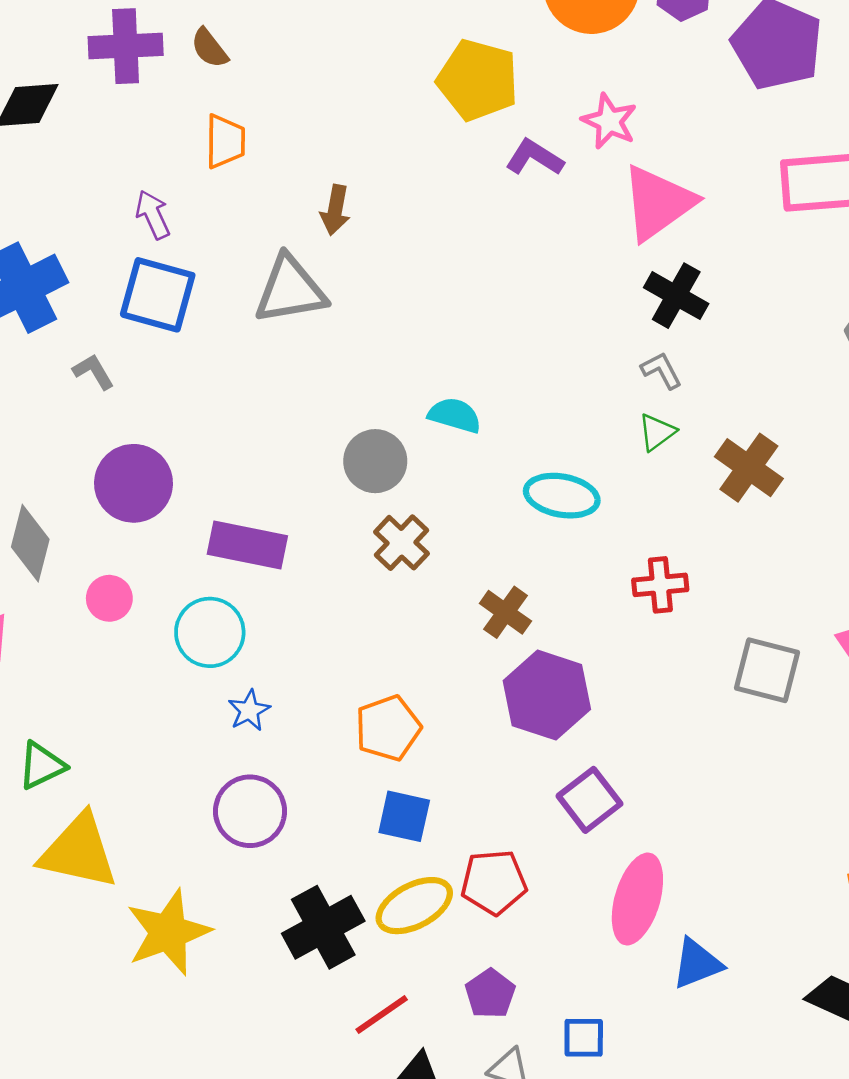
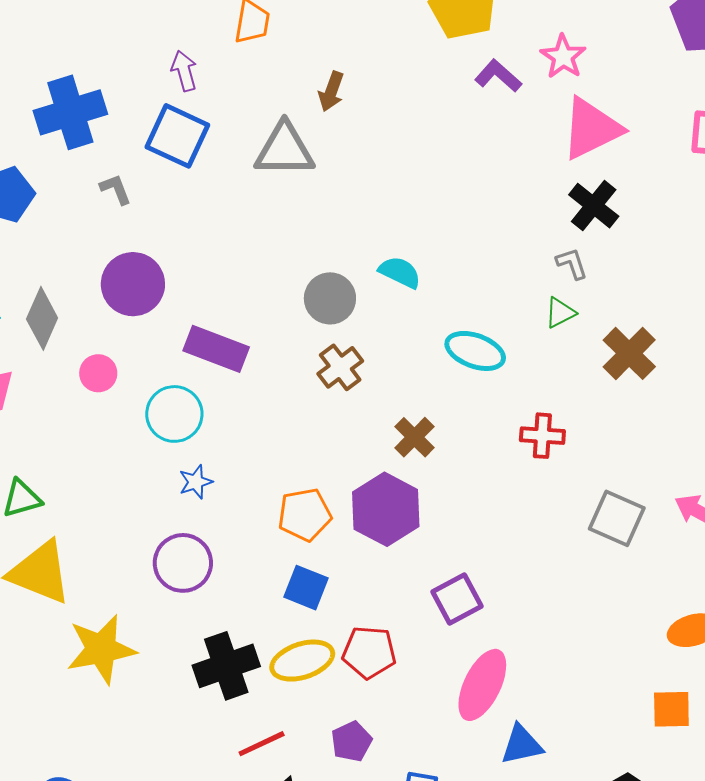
purple hexagon: (547, 695) -> (386, 509), moved

